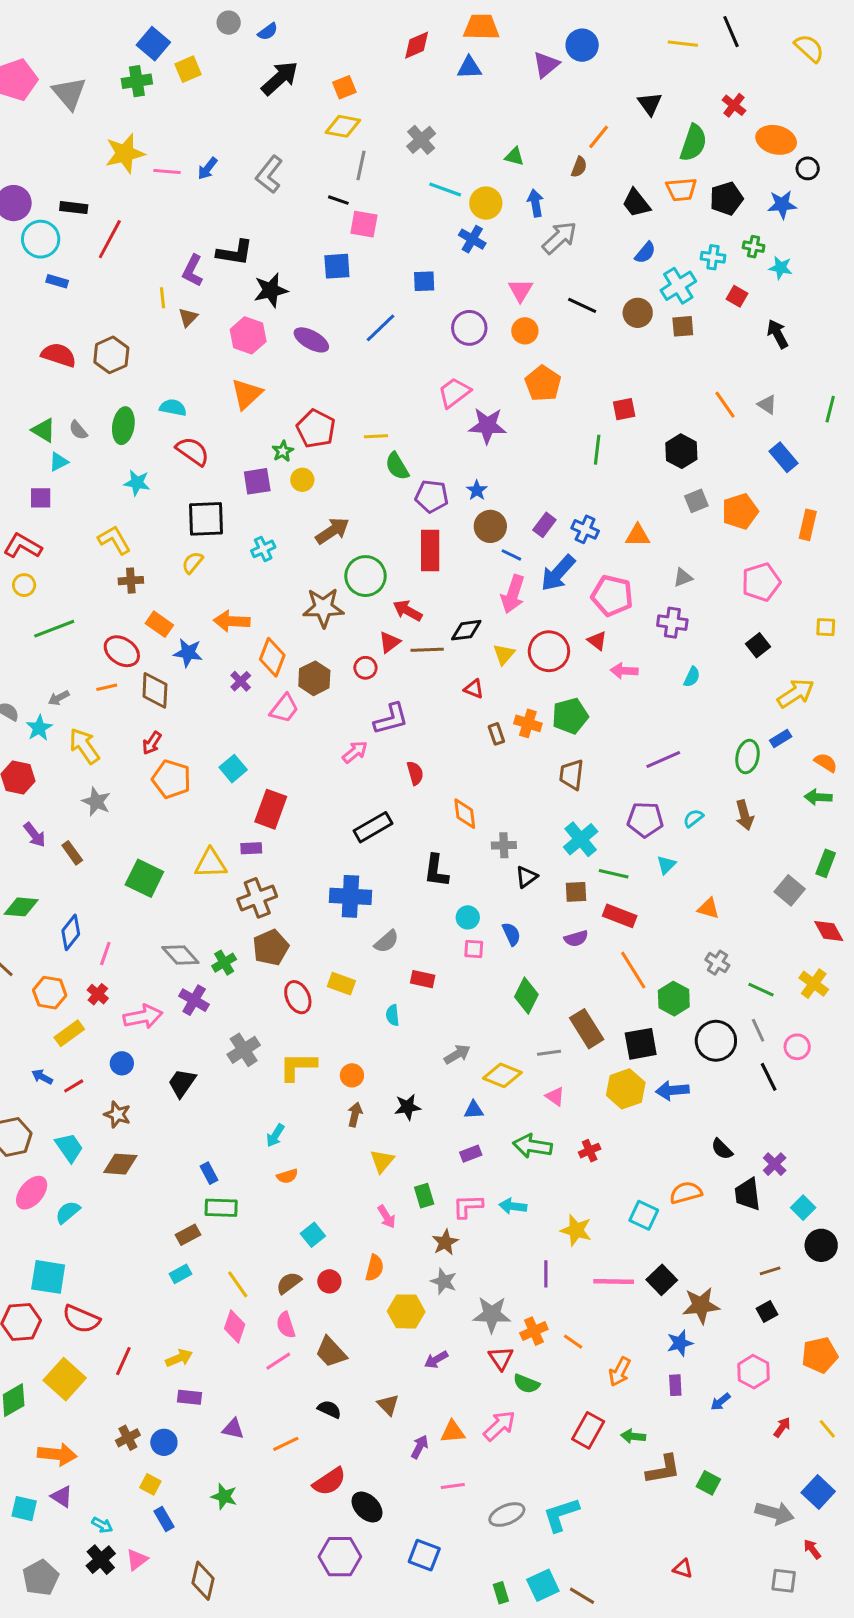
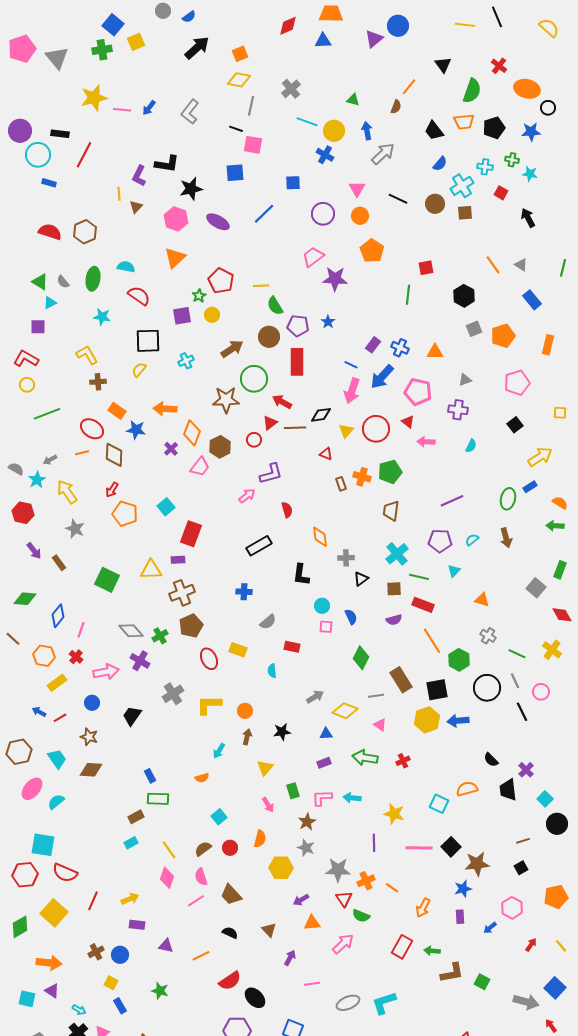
brown circle: (490, 526) -> (269, 337), moved
blue cross: (350, 896) -> (244, 592), size x0.6
cyan arrow: (275, 1136) -> (219, 751), moved
orange triangle: (453, 1432) -> (312, 923), moved

